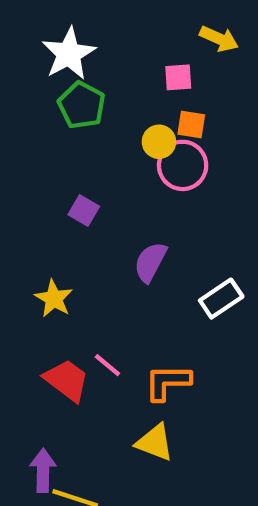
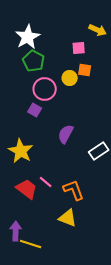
pink circle: (183, 165) -> (45, 89), moved
yellow star: (54, 299) -> (21, 151), size x1.4
orange L-shape: (168, 382) -> (74, 190), turned 70

